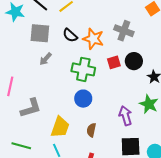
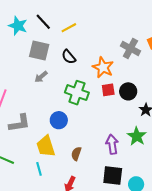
gray cross: (124, 31) -> (130, 48), moved
orange star: (93, 39) -> (103, 67), moved
blue circle: (83, 99) -> (59, 120), moved
yellow trapezoid: (60, 127) -> (46, 146), turned 135

